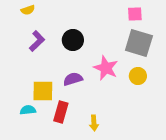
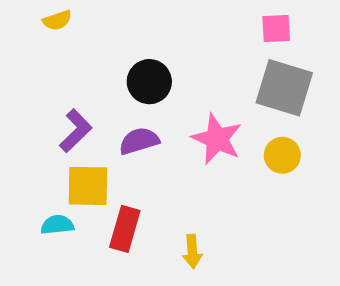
purple L-shape: (37, 41) -> (76, 131), moved
purple semicircle: (73, 79) -> (139, 141), moved

